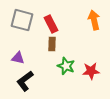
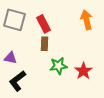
green star: (66, 66) -> (58, 66), turned -30
red star: (91, 71) -> (83, 71), turned -30

